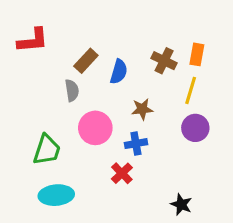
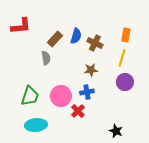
brown cross: (164, 61) -> (95, 43), moved
blue semicircle: (119, 72) -> (76, 36), moved
pink circle: (95, 128) -> (61, 96), moved

